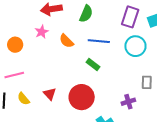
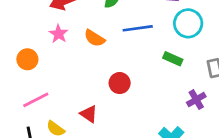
green rectangle: (93, 65) -> (173, 59), moved
red circle: (82, 97) -> (120, 83), moved, size x0.6

